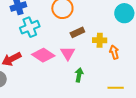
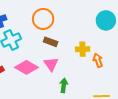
brown rectangle: (77, 32) -> (51, 42), moved, turned 48

